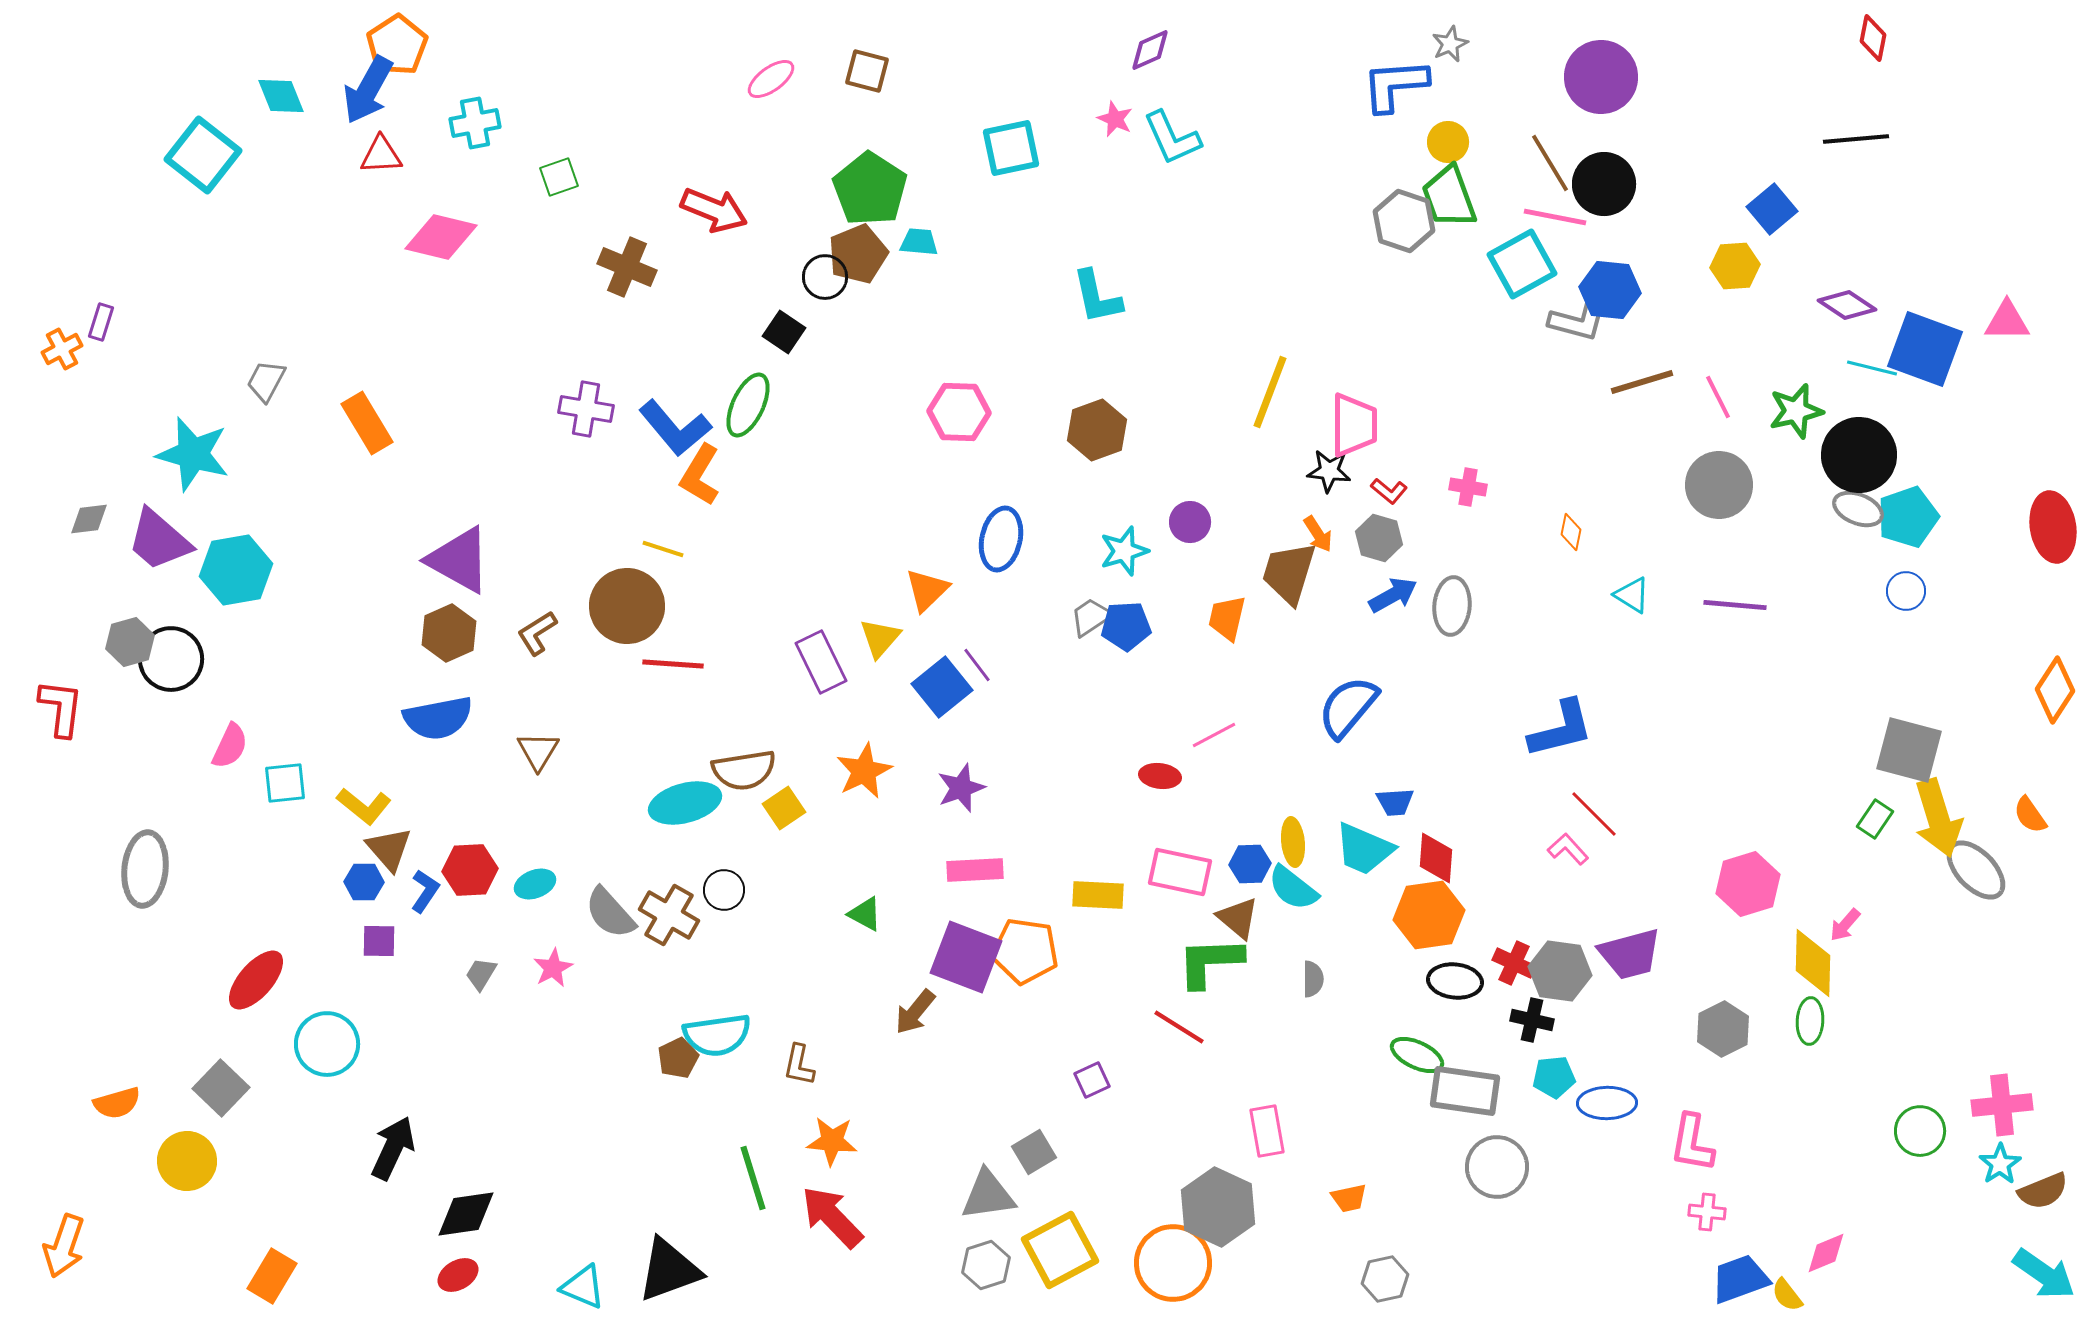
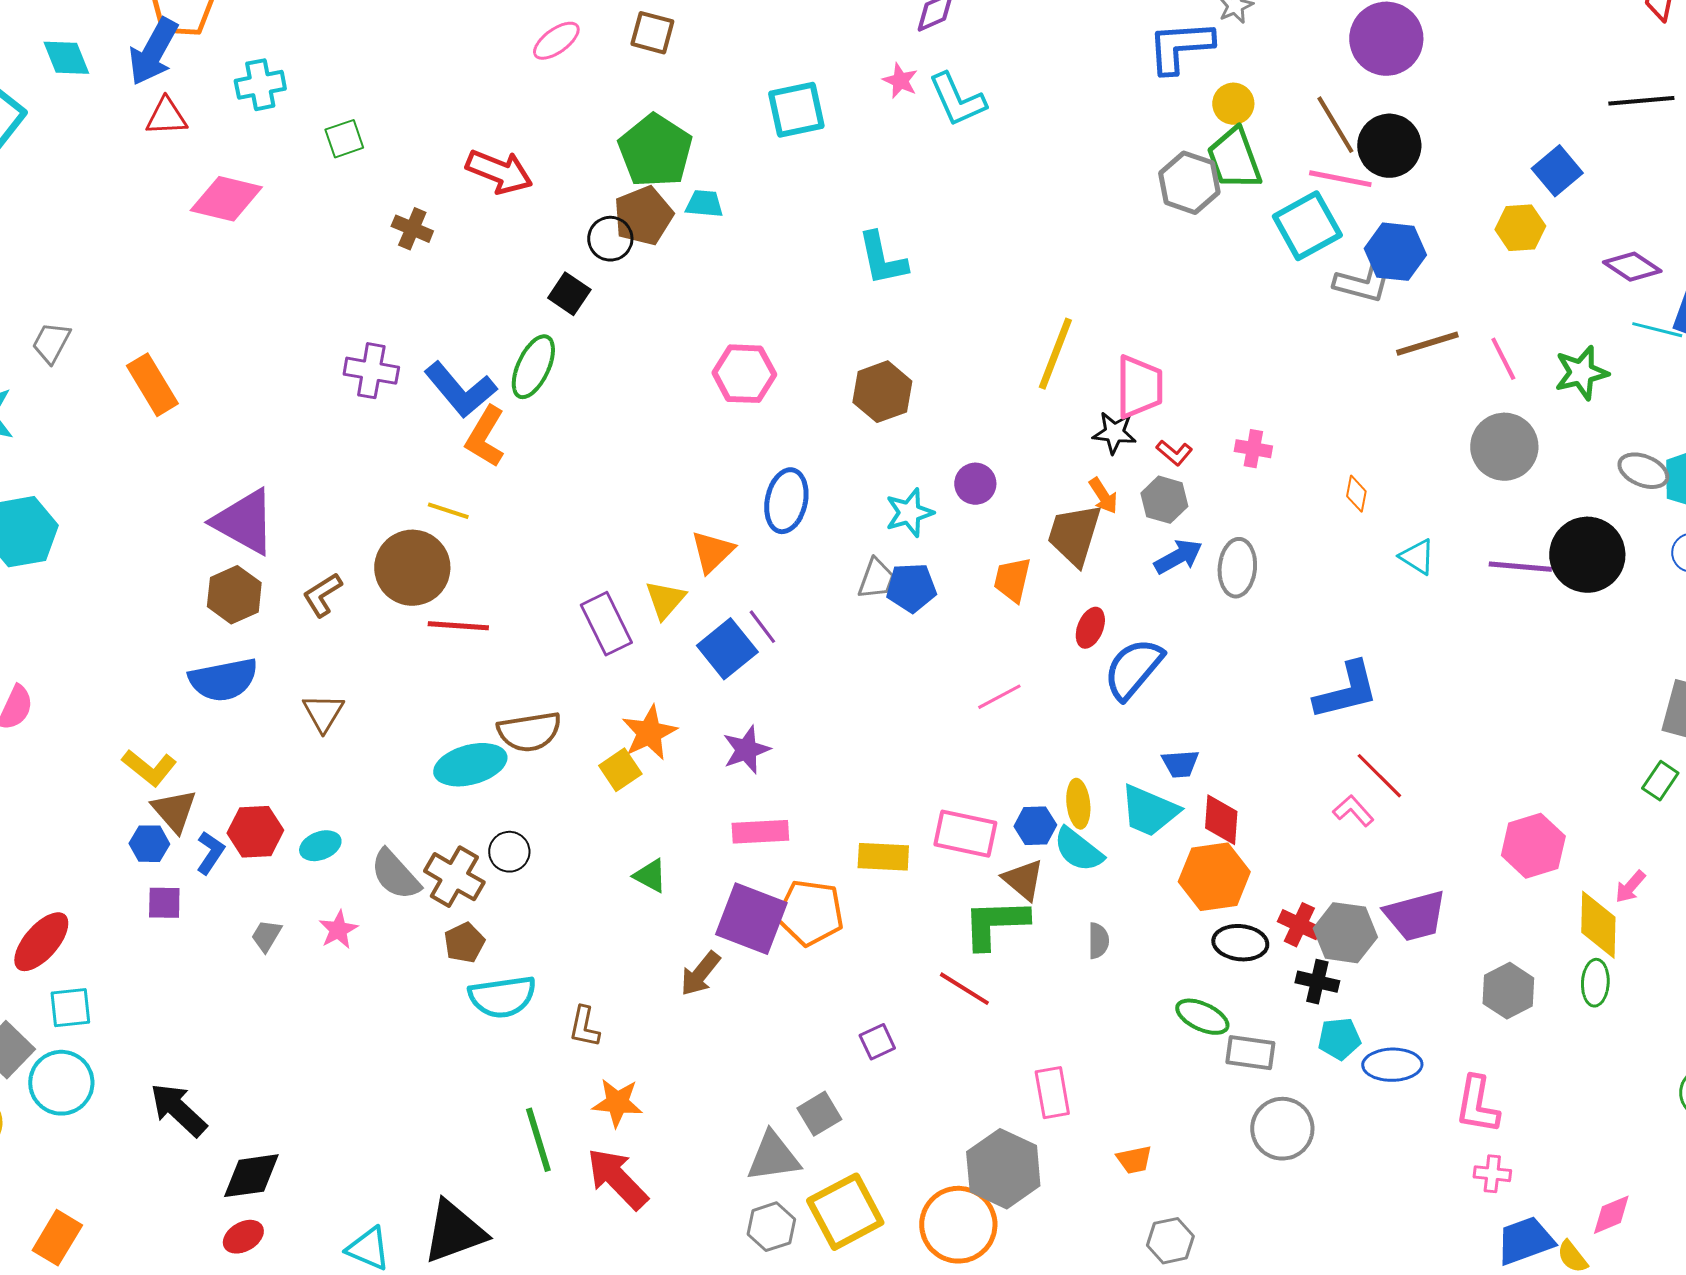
brown cross: (627, 267) -> (412, 229), size x0.7
black circle: (1859, 455) -> (1587, 555), moved
gray trapezoid: (1091, 617) -> (876, 579), turned 144
red ellipse: (1160, 776) -> (1090, 628), moved, turned -75
cyan square: (285, 783) -> (70, 1008), moved
yellow square: (784, 808) -> (620, 770), moved
cyan circle: (327, 1044) -> (61, 1083), moved
brown pentagon: (678, 1058) -> (464, 943), moved
gray rectangle: (1465, 1091) -> (1250, 1053), size x0.7
black arrow: (393, 1148) -> (178, 1110), turned -72

